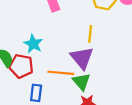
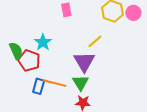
yellow line: (90, 34) -> (95, 41), turned 35
orange line: (61, 73) -> (55, 83), moved

